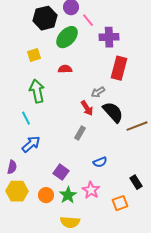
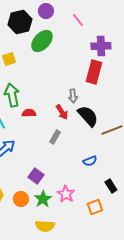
pink line: (88, 20) -> (78, 20), moved
purple cross: (109, 37) -> (101, 46), moved
red semicircle: (65, 69) -> (29, 113), moved
gray arrow: (98, 92) -> (73, 96), turned -64
blue semicircle: (100, 162) -> (90, 161), moved

